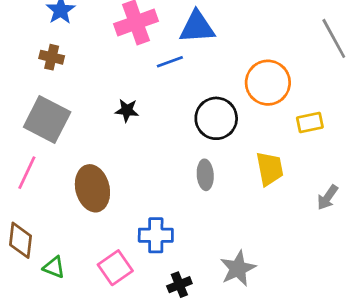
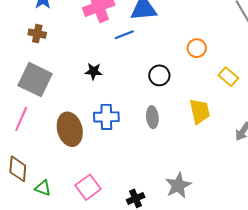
orange circle: (268, 83) -> (197, 48), size x0.6
black circle: (216, 118) -> (159, 75), size x0.7
yellow rectangle: (310, 123) -> (228, 77), turned 54
blue cross: (156, 235) -> (106, 117), moved

